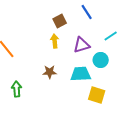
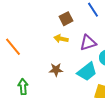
yellow arrow: (55, 41) -> (61, 39), turned -72
cyan trapezoid: (81, 74) -> (87, 72), turned 145

